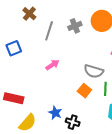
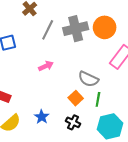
gray cross: (75, 26) -> (76, 29), size x1.6
black cross: (73, 122) -> (73, 122), moved

